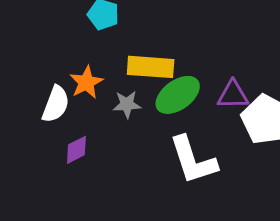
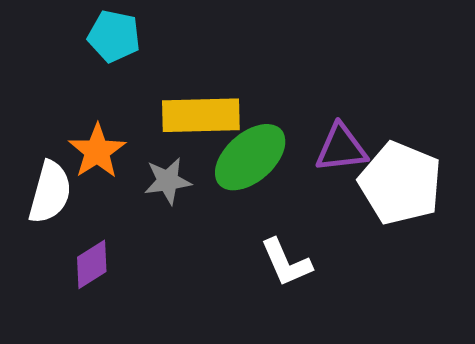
white L-shape: (193, 160) -> (286, 263), size x0.6

